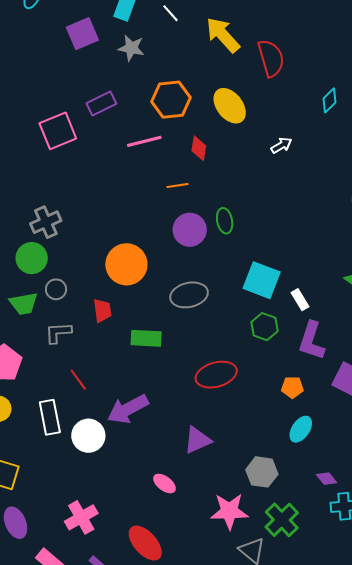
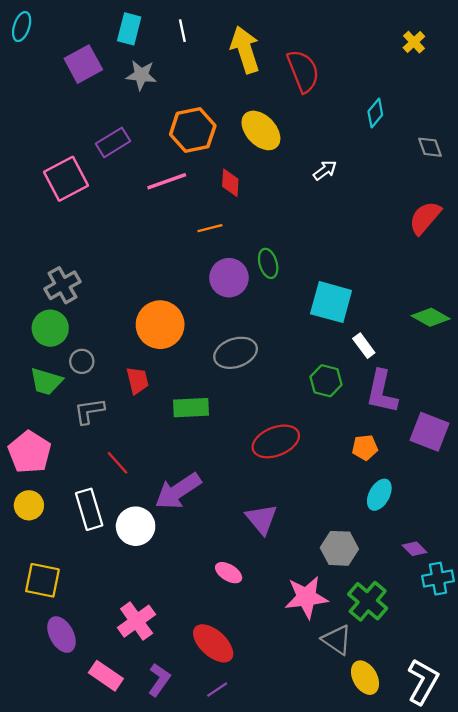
white line: (170, 13) -> (182, 31), turned 36
yellow arrow: (223, 35) -> (245, 50), turned 30
cyan square: (262, 280) -> (331, 302), moved
green trapezoid: (24, 304) -> (46, 381), turned 32
purple triangle: (197, 440) -> (262, 519), turned -40

